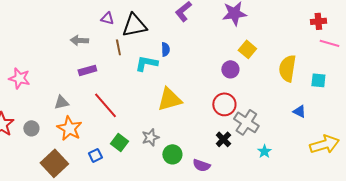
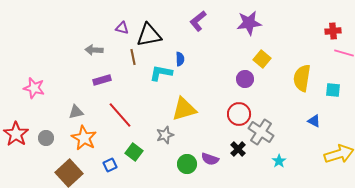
gray star: (150, 137) -> (165, 135), moved
purple semicircle: (201, 165) -> (210, 159), moved

